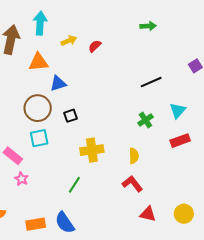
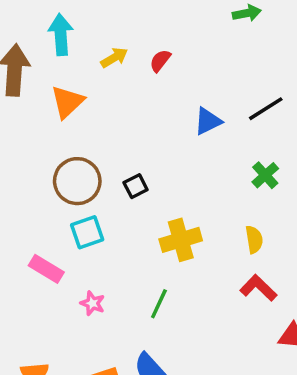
orange triangle: (38, 62) -> (67, 102), turned -30
blue triangle: (58, 83) -> (208, 121), moved
pink star: (21, 179) -> (92, 303), moved

